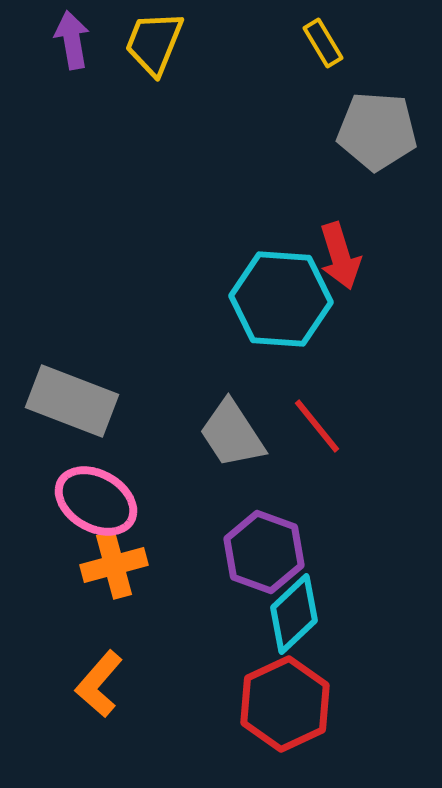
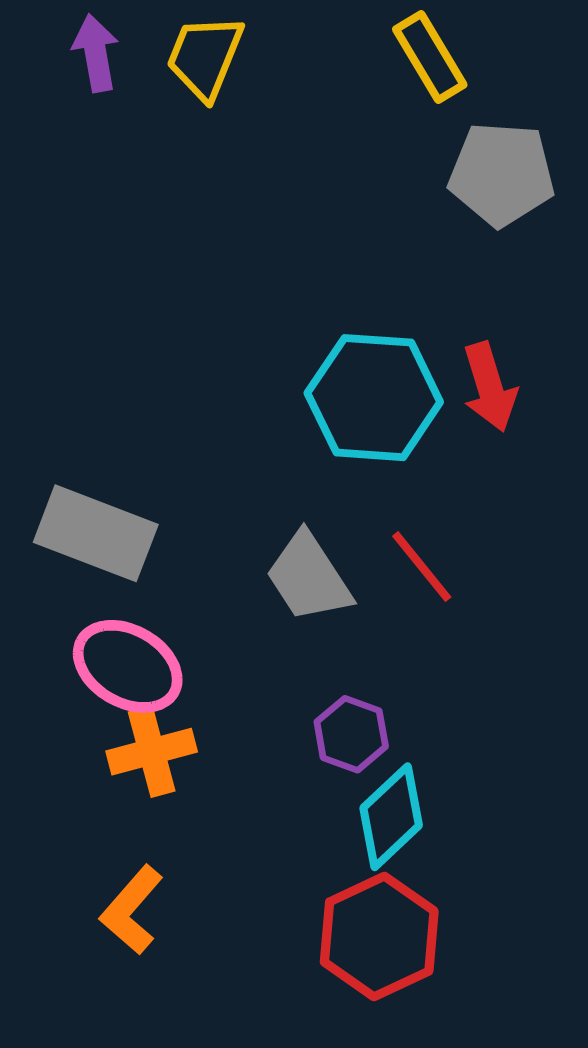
yellow rectangle: (323, 43) -> (430, 57), size x1.4
red arrow: (340, 256) -> (490, 387), moved
purple hexagon: (264, 552) -> (351, 734), size x0.7

